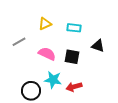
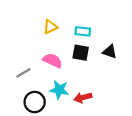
gray line: (19, 42) -> (23, 73), moved
black square: (72, 57) -> (81, 53), moved

